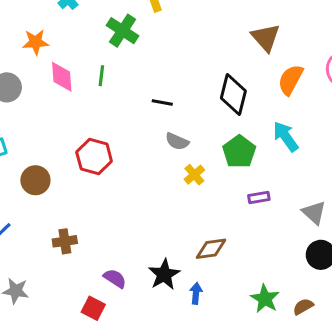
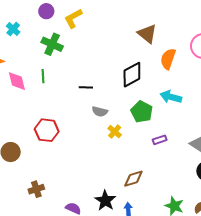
black diamond: (233, 95) -> (132, 75), turned 56
cyan arrow: (286, 137) -> (171, 97), turned -30

